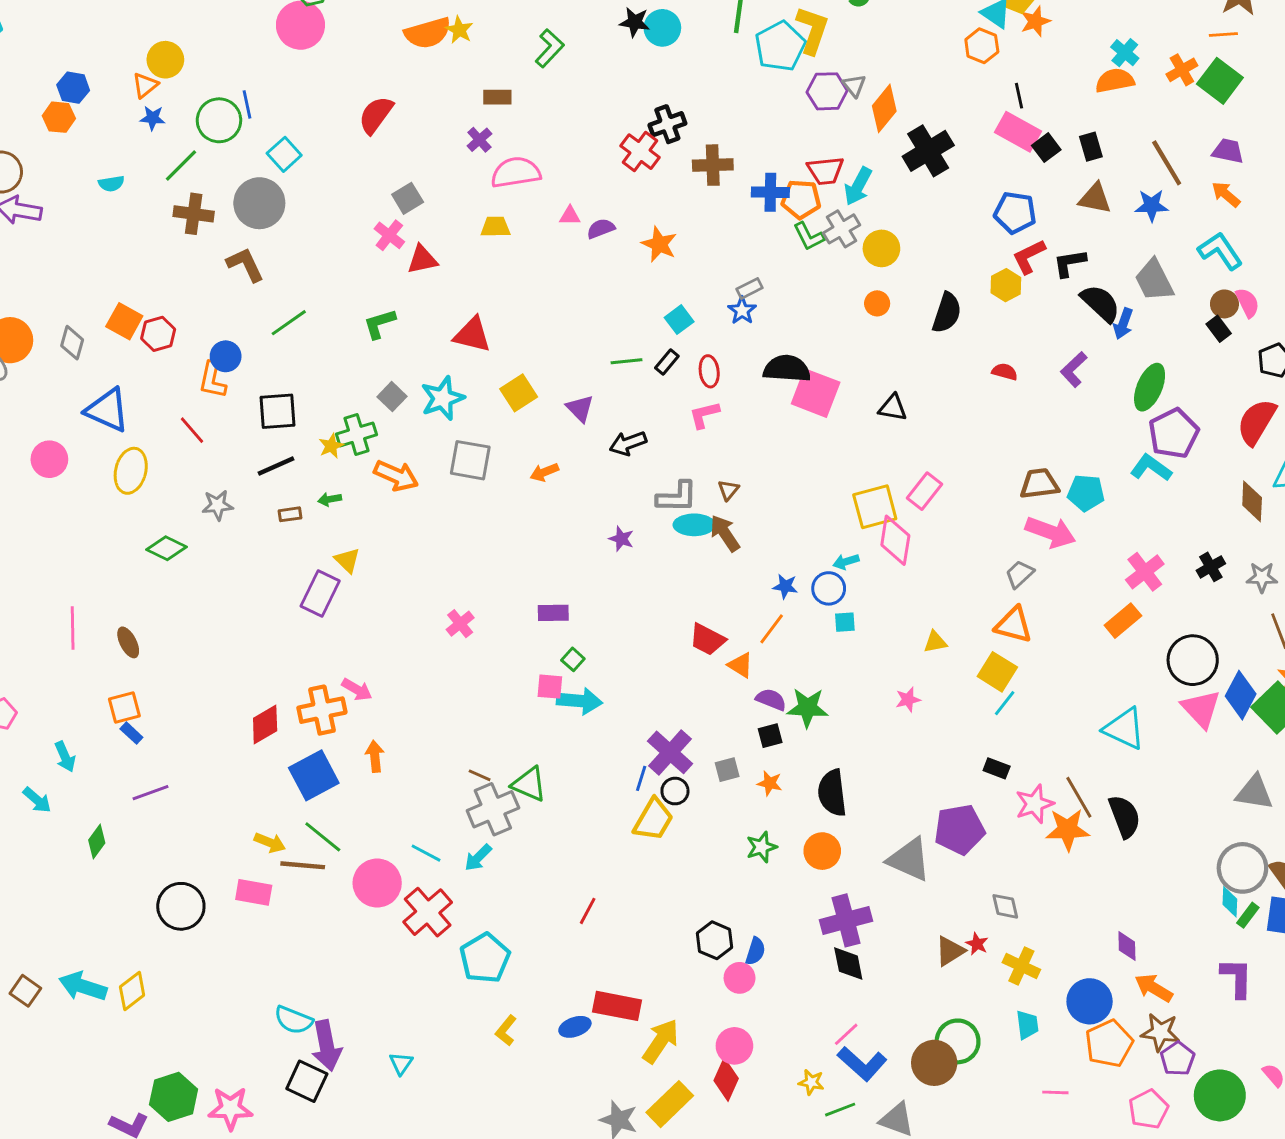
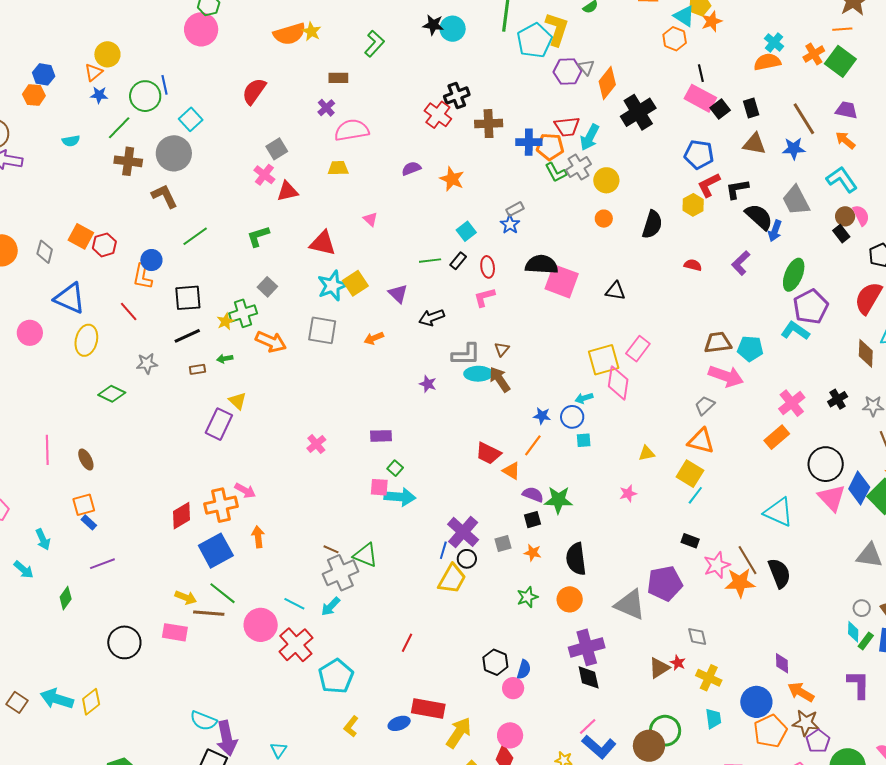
pink triangle: (570, 216) -> (370, 219), moved, turned 42
cyan star: (443, 398) -> (332, 286), moved
gray circle: (1242, 868) -> (862, 608), size x0.5

